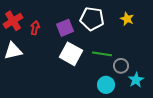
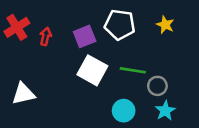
white triangle: (13, 51) -> (23, 94), moved
cyan star: (136, 80) -> (165, 111), moved
cyan circle: (106, 85) -> (124, 111), moved

